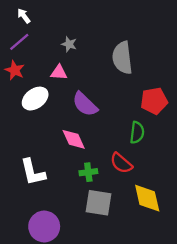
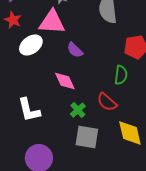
pink triangle: (59, 72) -> (52, 22), size x1.8
purple semicircle: (85, 104) -> (75, 50), size x0.7
green cross: (88, 172) -> (78, 110), turned -35

